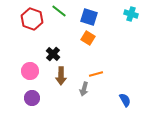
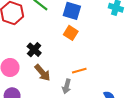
brown arrow: (61, 76) -> (43, 73), turned -42

